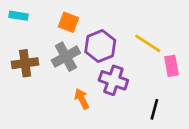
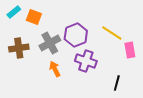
cyan rectangle: (18, 16) -> (14, 12), turned -48
orange square: (69, 22) -> (34, 17), moved
orange arrow: (82, 99) -> (55, 69), moved

